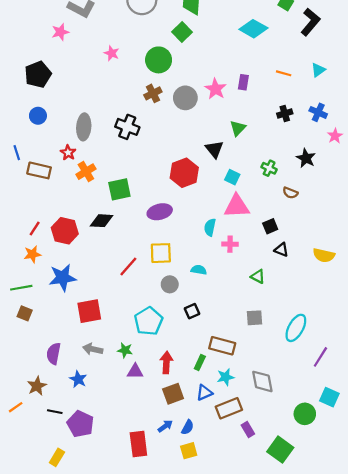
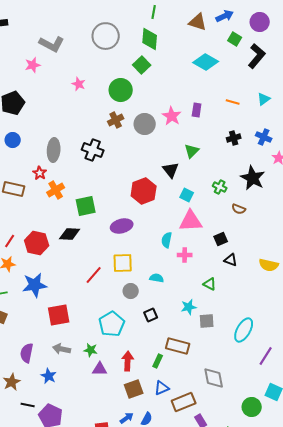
black star: (306, 158) -> (253, 178), size x1.4
cyan star: (226, 377) -> (189, 307), moved

